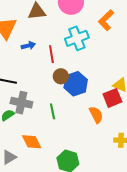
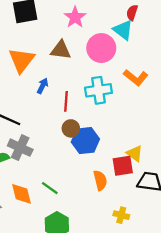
orange L-shape: (106, 20) -> (136, 78), turned -110
blue arrow: (28, 46) -> (43, 86), turned -64
green line: (53, 111) -> (50, 188), moved, turned -56

